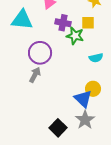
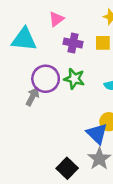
green star: (75, 36) -> (74, 79), moved
gray arrow: (35, 75) -> (32, 97), moved

